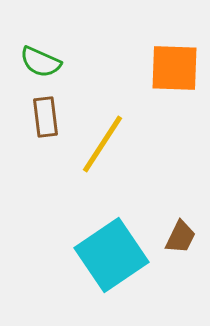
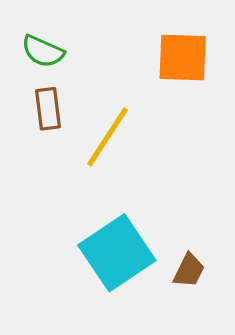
brown trapezoid: (180, 237) -> (189, 270), moved

